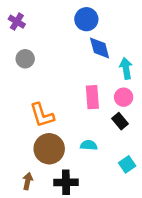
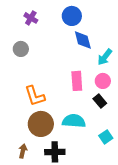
purple cross: (17, 22) -> (31, 18), moved
cyan arrow: (126, 68) -> (105, 57), turned -132
cyan semicircle: (89, 145) -> (74, 121), size x1.6

